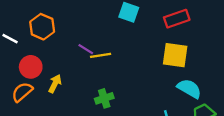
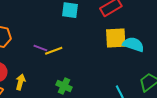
cyan semicircle: (189, 89) -> (133, 44), moved
green cross: (104, 98) -> (64, 86), turned -35

